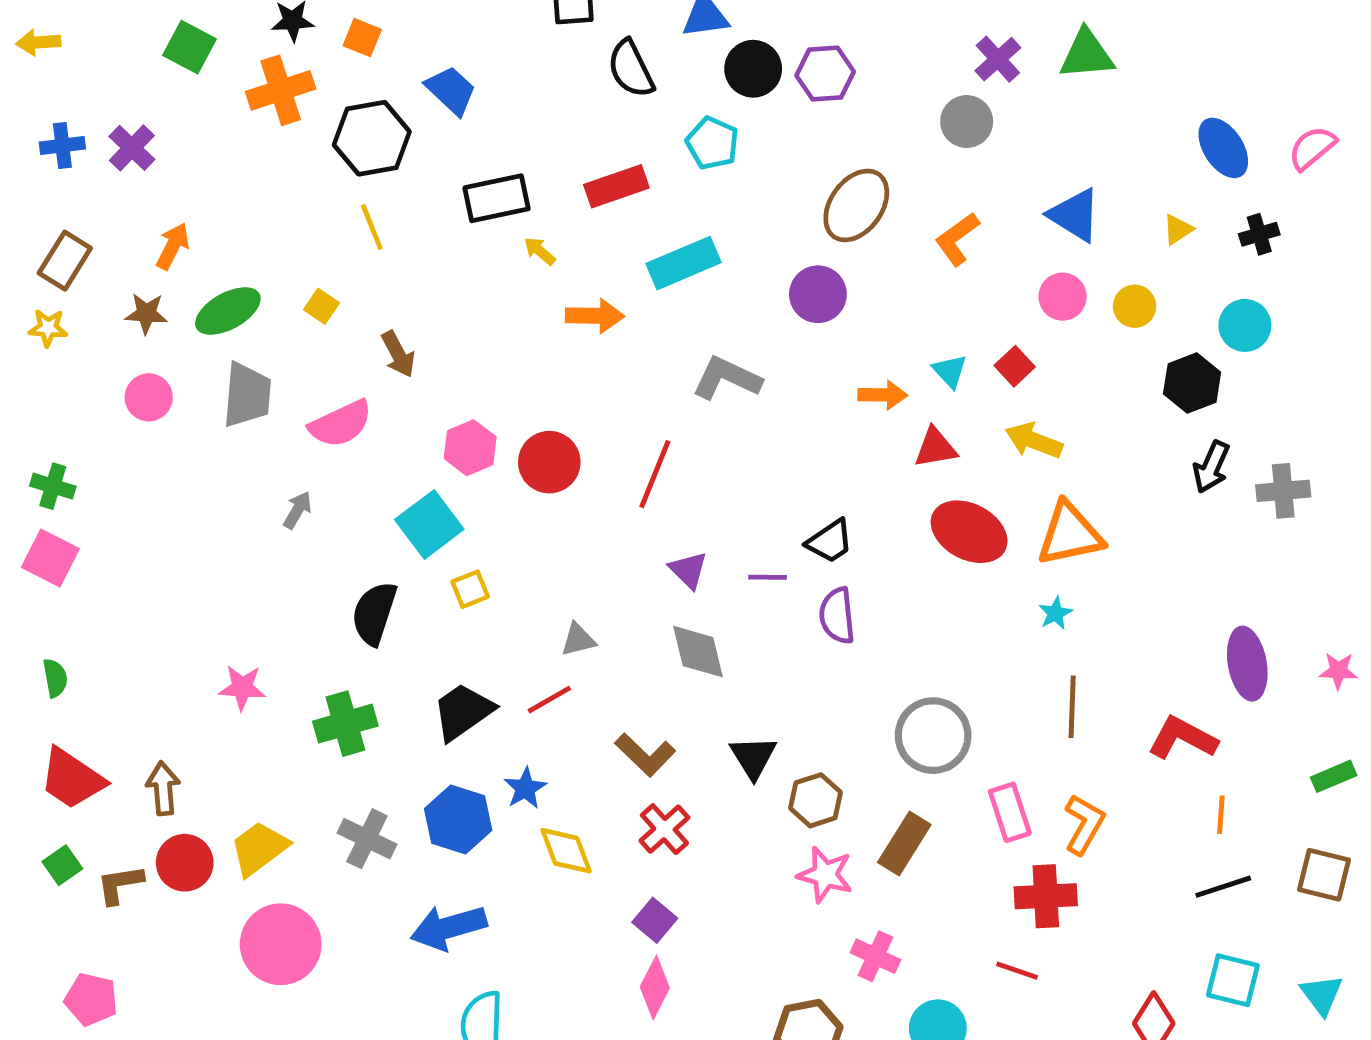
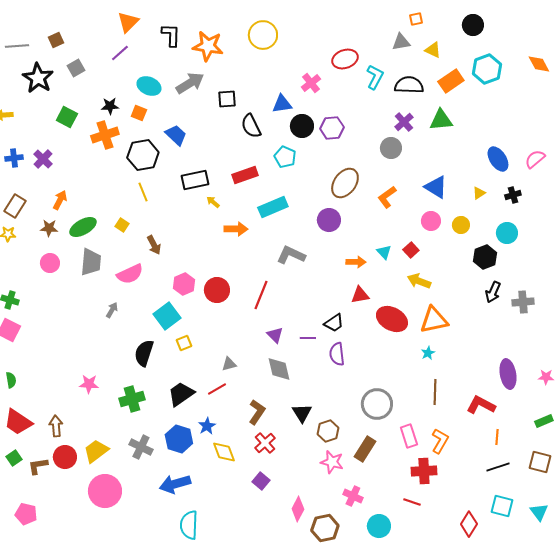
red triangle: (935, 448) -> (360, 295), moved
brown L-shape: (645, 755) -> (257, 412), turned -100
pink diamond: (655, 987) -> (298, 509), moved

